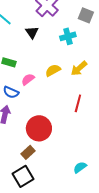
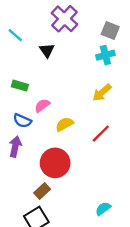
cyan cross: (68, 36) -> (105, 55), moved
yellow semicircle: (53, 70) -> (64, 124), moved
red line: (78, 103) -> (101, 134), turned 30

